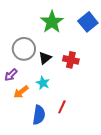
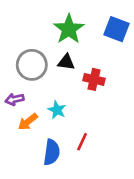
blue square: (88, 22) -> (117, 29), turned -30
black triangle: (45, 58) -> (66, 62), moved, turned 48
purple arrow: (11, 75) -> (15, 99), turned 32

